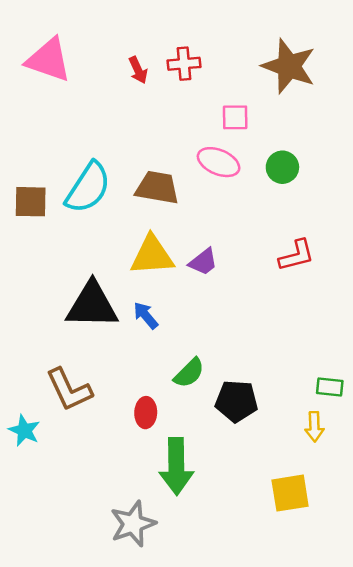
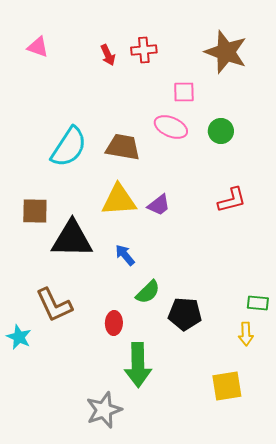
pink triangle: (49, 60) -> (38, 47), size x0.6
brown square: (31, 202) -> (35, 211), moved
blue arrow: (146, 315) -> (125, 255), moved

